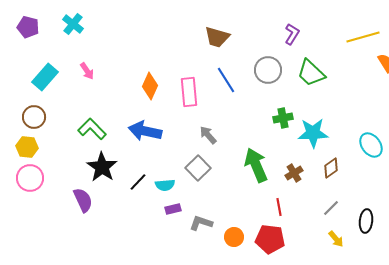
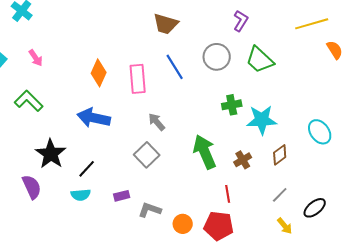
green L-shape: (92, 129) -> (29, 101), moved
cyan semicircle: (165, 185) -> (81, 195), moved
black ellipse: (366, 221) -> (315, 208), turned 45

